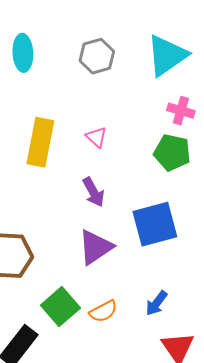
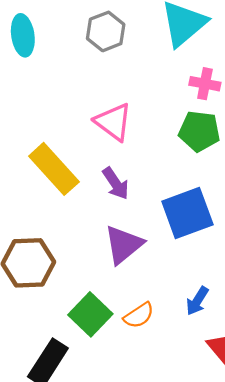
pink triangle: (96, 137) -> (113, 122), size x1.6
yellow rectangle: (40, 142) -> (54, 169), moved, turned -48

